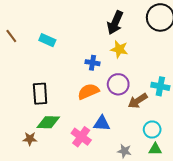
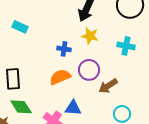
cyan cross: (160, 86) -> (126, 46), moved
green diamond: (48, 122) -> (21, 107), turned 55

